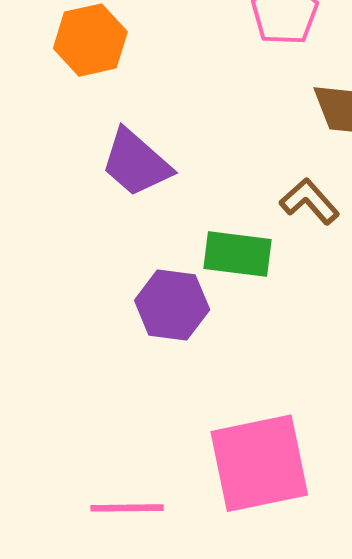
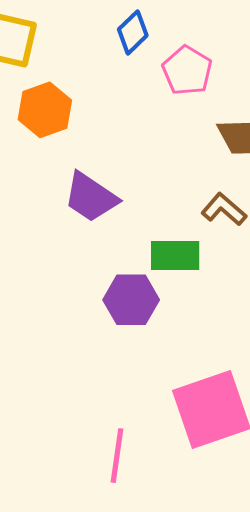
pink line: (127, 508) -> (117, 456), turned -74

